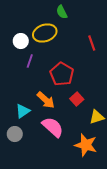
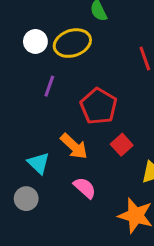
white circle: (21, 41) -> (35, 41), moved
cyan triangle: (23, 111) -> (39, 163), turned -42
pink semicircle: (53, 127) -> (85, 188), size x0.7

